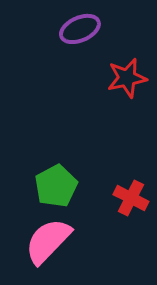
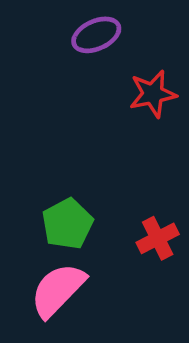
red cross: (131, 198) -> (158, 238), turned 36

